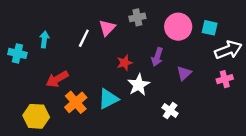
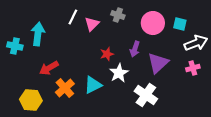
gray cross: (137, 17) -> (118, 15), turned 32
white line: (84, 38) -> (73, 17), moved
cyan arrow: (44, 39) -> (38, 34), size x1.6
purple triangle: (184, 73) -> (158, 63), size x1.6
white cross: (170, 111) -> (146, 95), size x1.6

